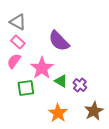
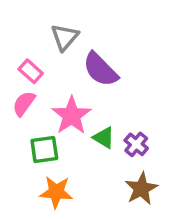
gray triangle: (18, 22) -> (65, 37), moved, turned 42
brown star: (94, 111) -> (141, 189), moved
orange star: (58, 113) -> (56, 192), moved, turned -30

